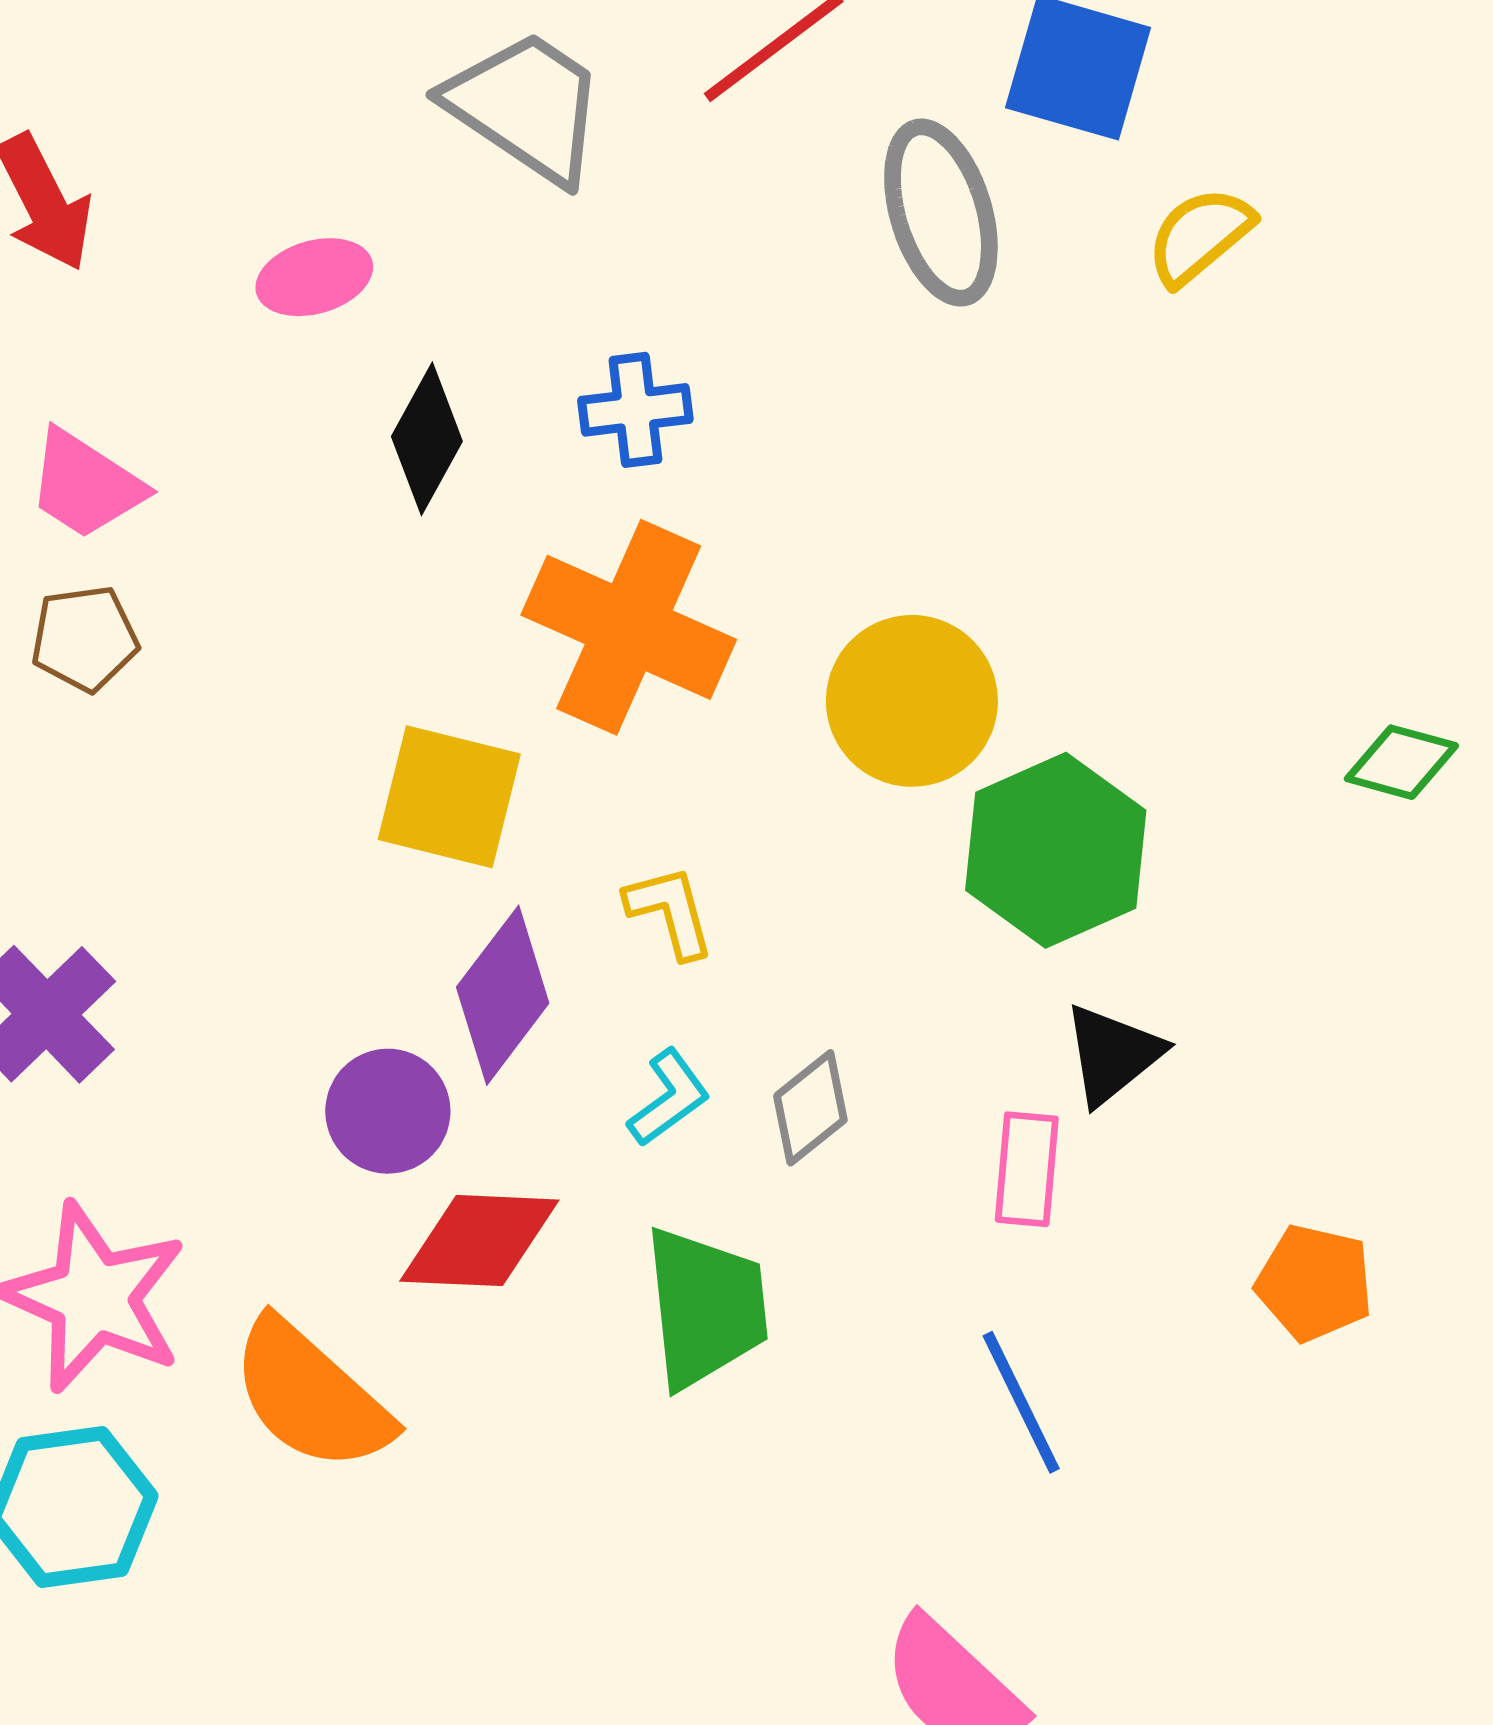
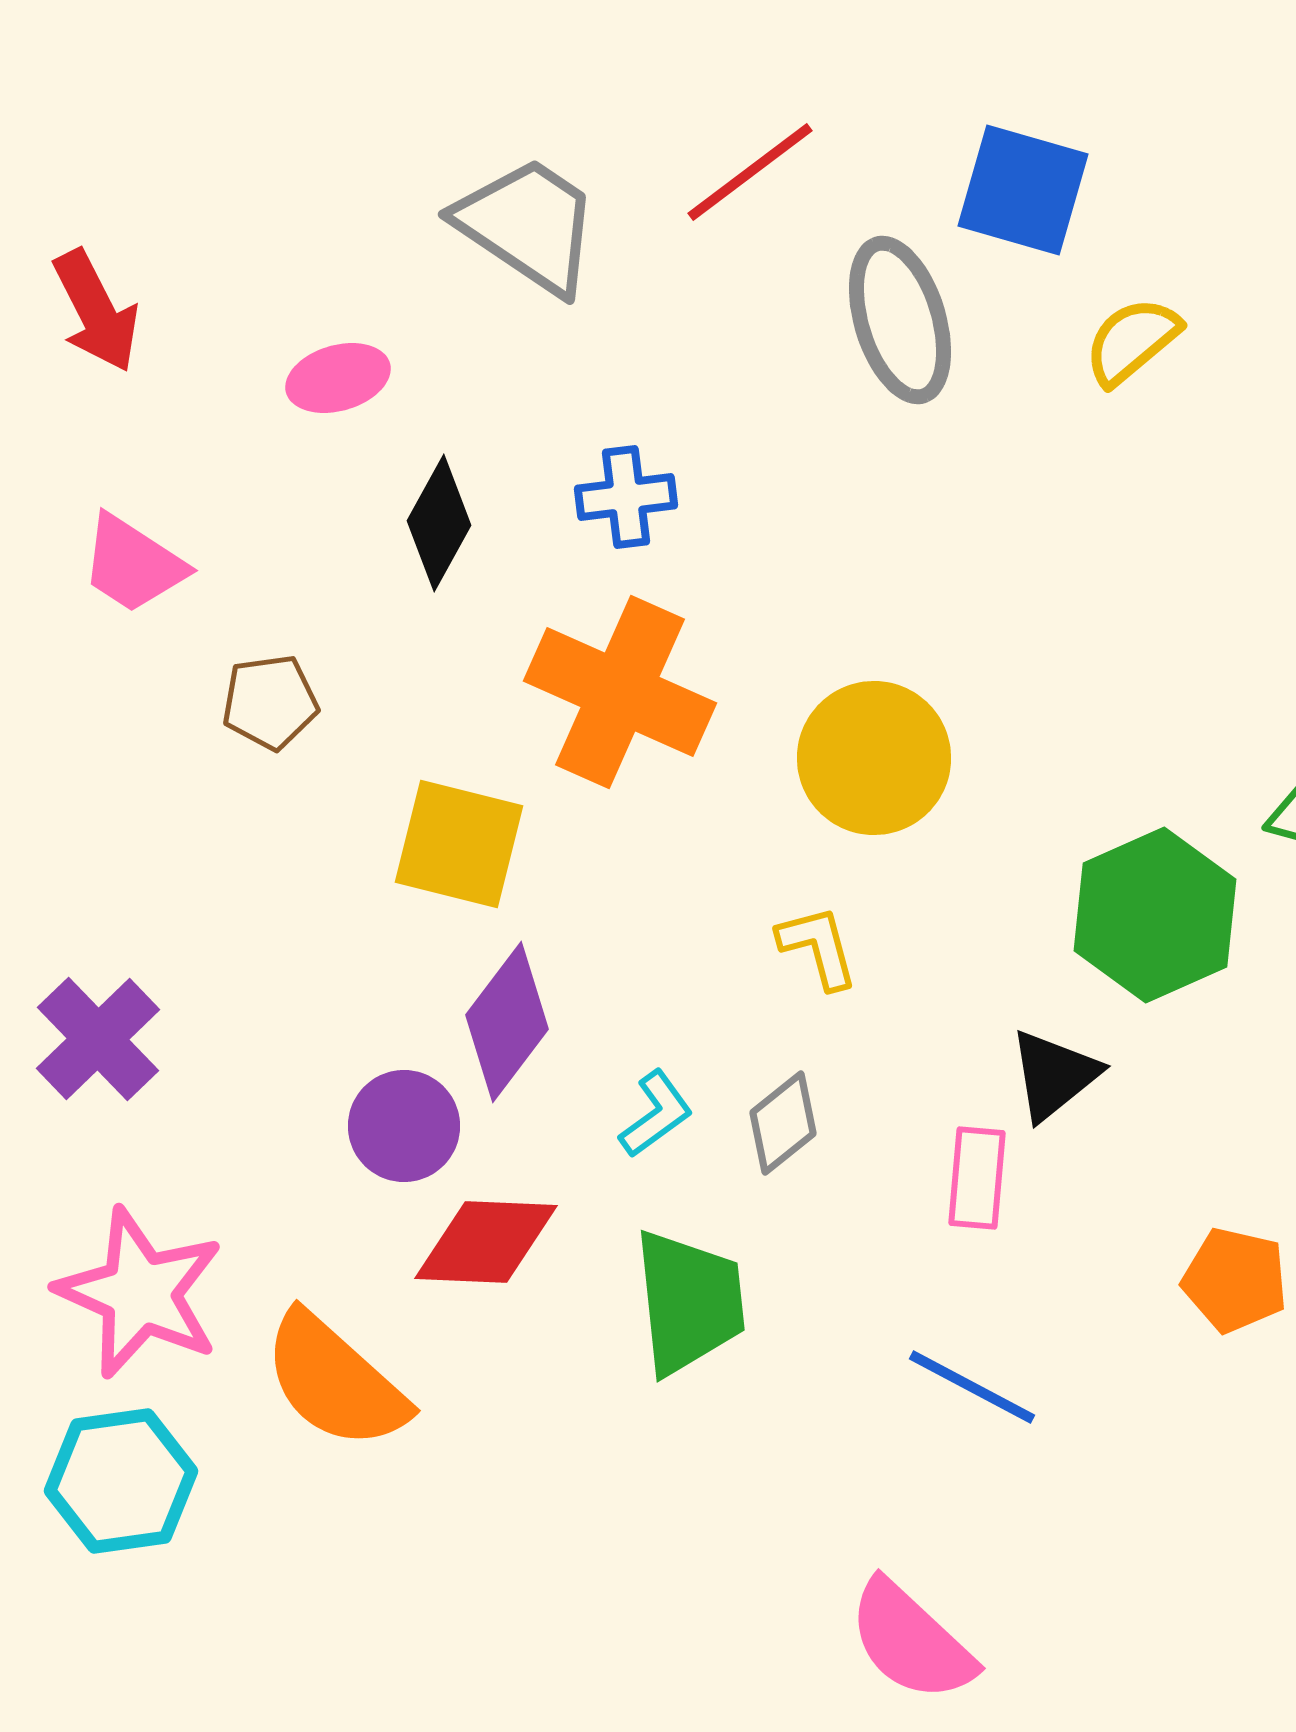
brown pentagon: (85, 638) -> (270, 702), moved
green hexagon: (1056, 850) -> (1155, 915), moved
yellow L-shape: (670, 912) -> (818, 947), moved
blue line: (1021, 1402) -> (972, 1387), turned -36

